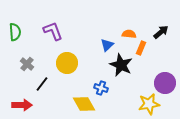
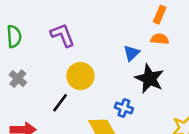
orange rectangle: (141, 48) -> (160, 15), moved
gray cross: (27, 64) -> (18, 79), moved
black line: (42, 84) -> (60, 103), moved

